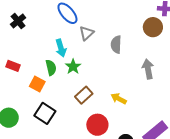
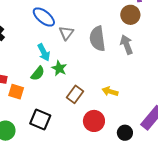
gray semicircle: (116, 44) -> (97, 39), size x1.4
green semicircle: (51, 68) -> (38, 73), turned 63
gray arrow: (148, 69) -> (127, 45), moved
orange square: (37, 84) -> (16, 92), moved

